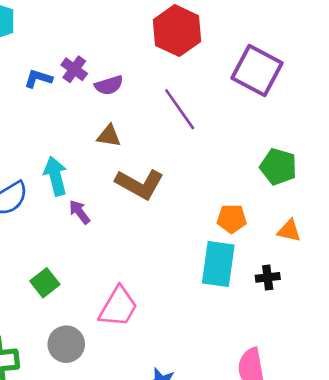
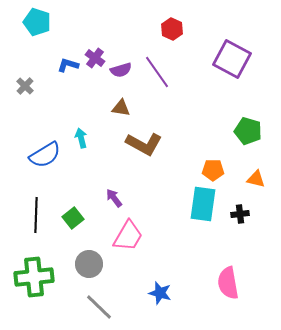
red hexagon: (177, 31) -> (172, 29), size x0.6
purple line: (180, 109) -> (157, 72), moved
cyan arrow: (56, 176) -> (81, 138), size x0.7
purple arrow: (80, 212) -> (114, 198), moved

